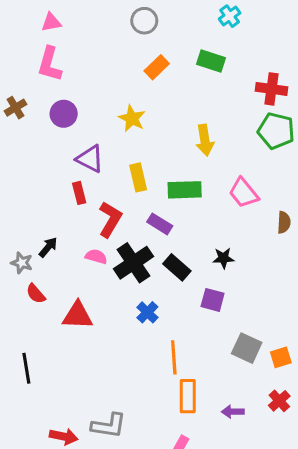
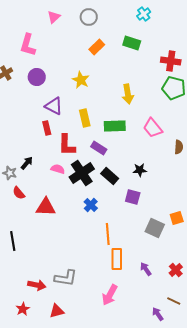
pink triangle: (51, 22) -> (54, 17), moved, turned -32
red L-shape: (110, 219) -> (67, 145), turned 150
orange square: (281, 357) -> (177, 218), moved
red cross: (279, 401) -> (176, 270), moved
purple arrow: (233, 412) -> (146, 269), turned 56

